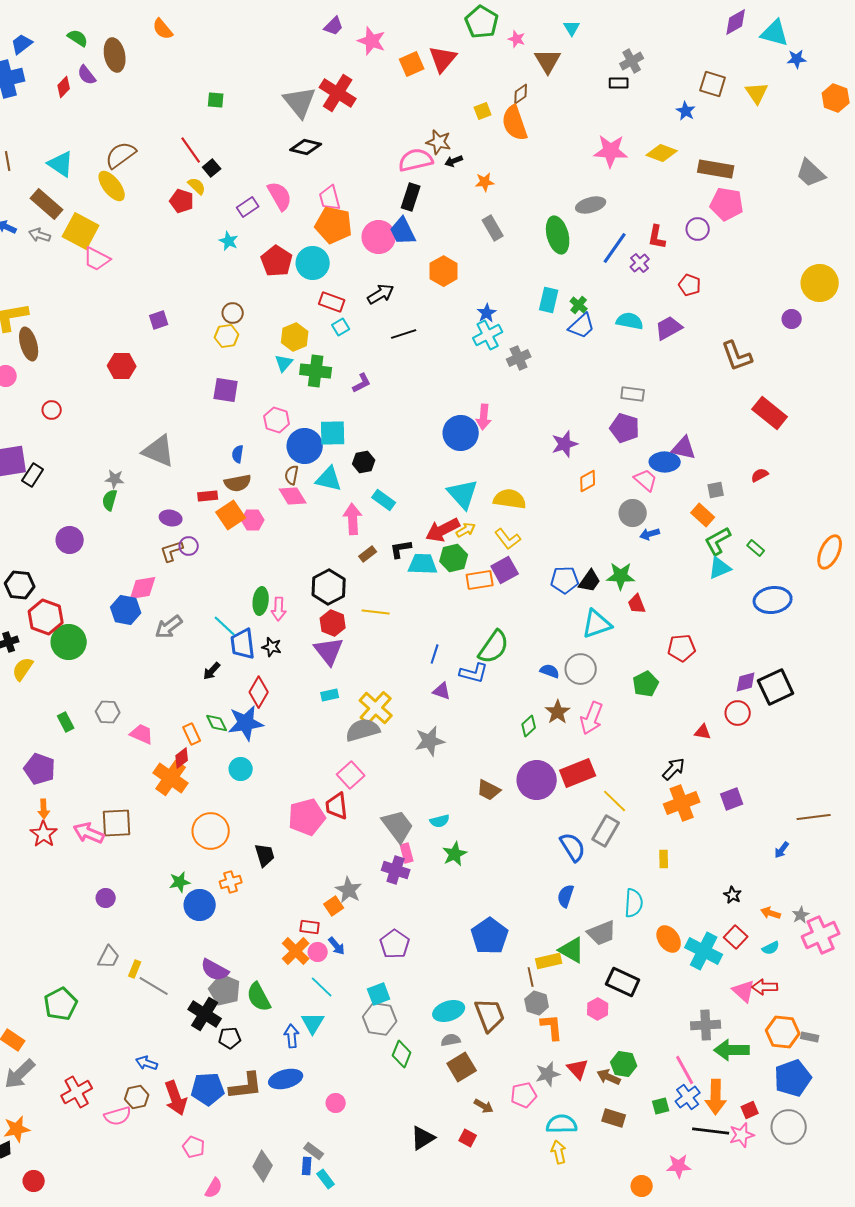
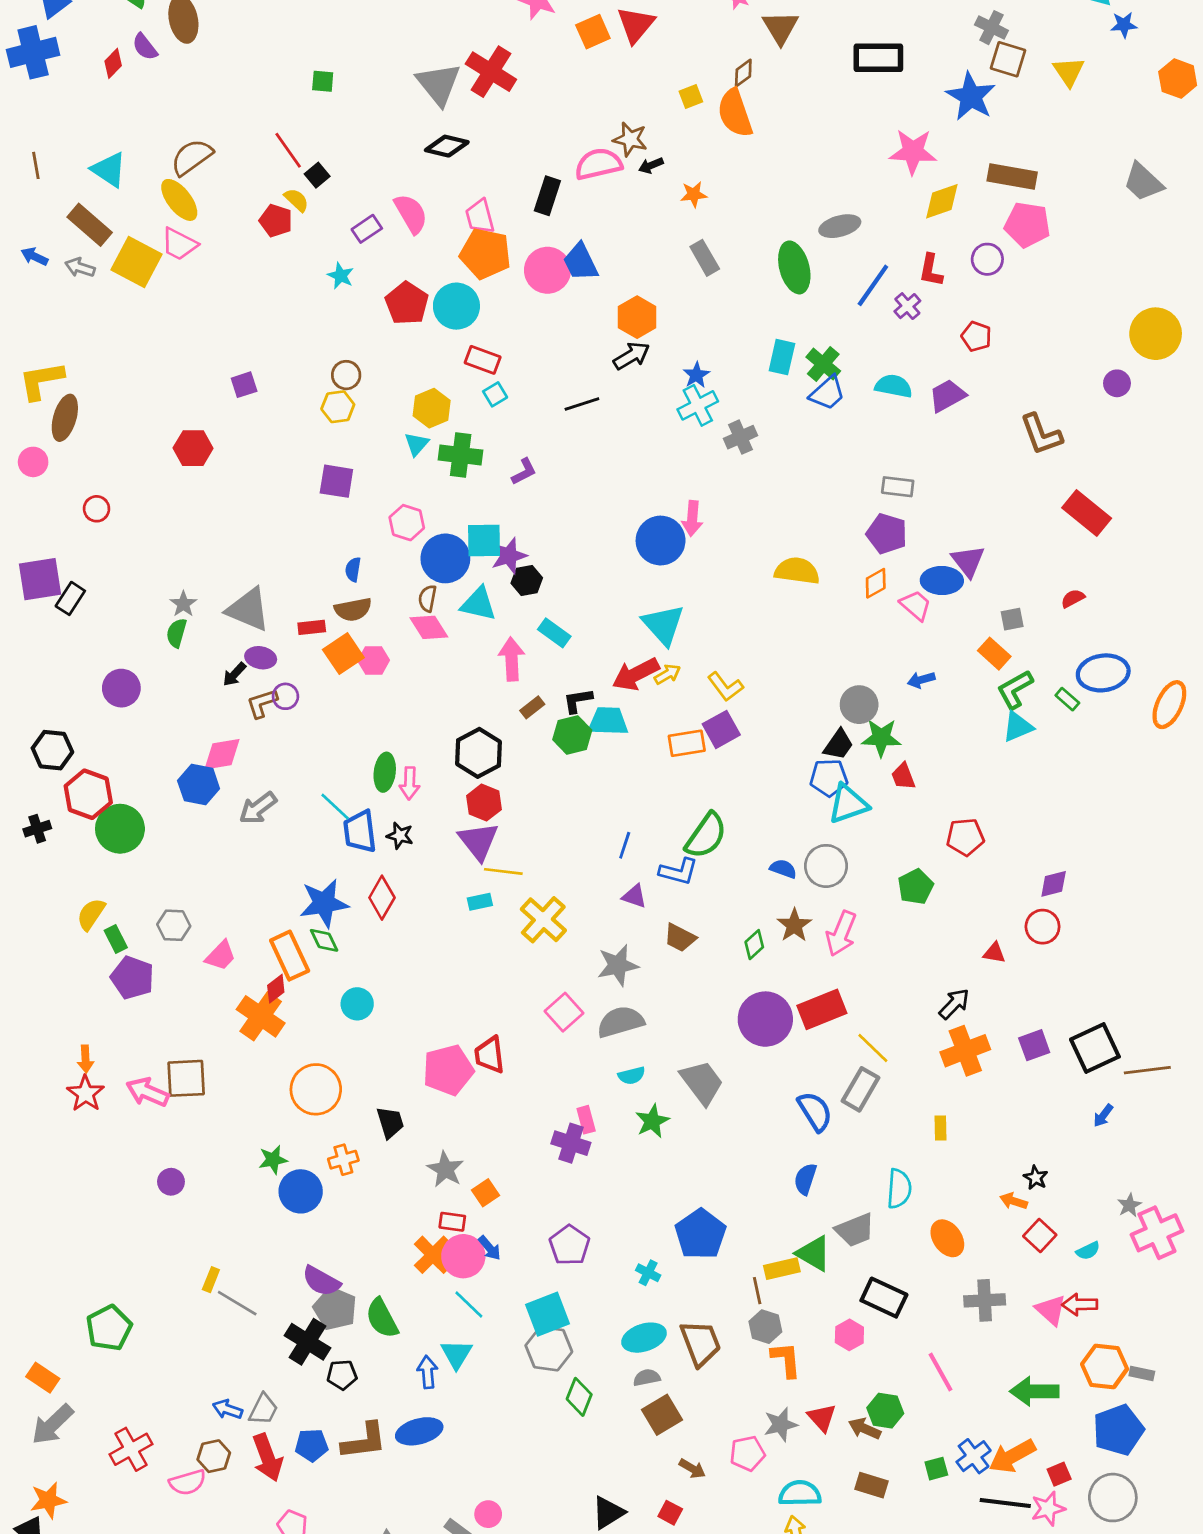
gray cross: (632, 61) -> (991, 28), moved, turned -35
black rectangle: (619, 83) -> (878, 58), size x1.8
blue star: (686, 111) -> (971, 96), size x1.8
pink star: (611, 151) -> (913, 152), moved
yellow diamond: (662, 153) -> (942, 201), moved, turned -40
black rectangle: (411, 197) -> (547, 196), moved
pink trapezoid: (97, 259) -> (179, 244), moved
black arrow: (381, 294) -> (632, 356), moved
green cross: (579, 305) -> (823, 364), size x1.4
brown ellipse: (29, 344) -> (65, 418), turned 32
purple star: (565, 444) -> (509, 556), moved
purple triangle: (684, 448) -> (968, 561), turned 40
gray triangle: (159, 451) -> (248, 609), moved
gray star: (115, 479) -> (183, 604), turned 30
orange diamond: (588, 481) -> (876, 583), moved
yellow semicircle: (510, 499) -> (797, 571), moved
gray circle: (633, 513) -> (859, 705), moved
green hexagon: (454, 558) -> (572, 735), moved
blue pentagon: (565, 580) -> (829, 778), moved
blue ellipse: (773, 600) -> (1103, 673), moved
yellow line: (376, 612) -> (503, 871), moved
yellow semicircle: (23, 669) -> (91, 914), moved
black arrow: (212, 671) -> (234, 674), moved
black square: (776, 687) -> (1095, 1048), moved
blue star: (246, 723) -> (324, 903), moved
gray semicircle: (363, 730) -> (621, 1022), moved
pink trapezoid: (142, 734) -> (221, 956), turned 110
orange rectangle: (192, 734) -> (290, 956), size x1.6
purple pentagon: (40, 769) -> (132, 978), moved
pink square: (351, 775) -> (564, 1012), moved
brown trapezoid: (489, 790) -> (680, 938), moved
gray trapezoid: (398, 826) -> (702, 1082), moved
gray star: (349, 890) -> (445, 1169), moved
orange arrow: (771, 913) -> (1014, 1201), moved
cyan cross: (704, 951) -> (648, 1273), moved, size x0.5
pink circle: (318, 952) -> (463, 1256), size x1.6
gray trapezoid: (109, 957) -> (263, 1409), moved
cyan square: (379, 994) -> (547, 1314), size x1.4
gray cross: (706, 1025) -> (985, 1300), moved
pink line: (685, 1070) -> (940, 1372), moved
blue pentagon: (208, 1089) -> (312, 1445), size x0.7
orange arrow: (716, 1097) -> (1012, 1456), turned 60
pink circle: (336, 1103) -> (488, 1514), moved

